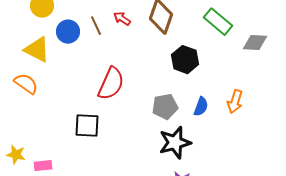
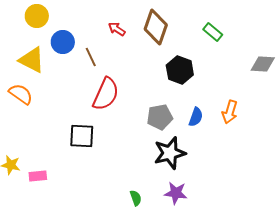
green rectangle: (218, 22) -> (213, 32), size x0.7
brown line: (96, 26) -> (91, 57), moved
gray diamond: (255, 43) -> (263, 64), moved

